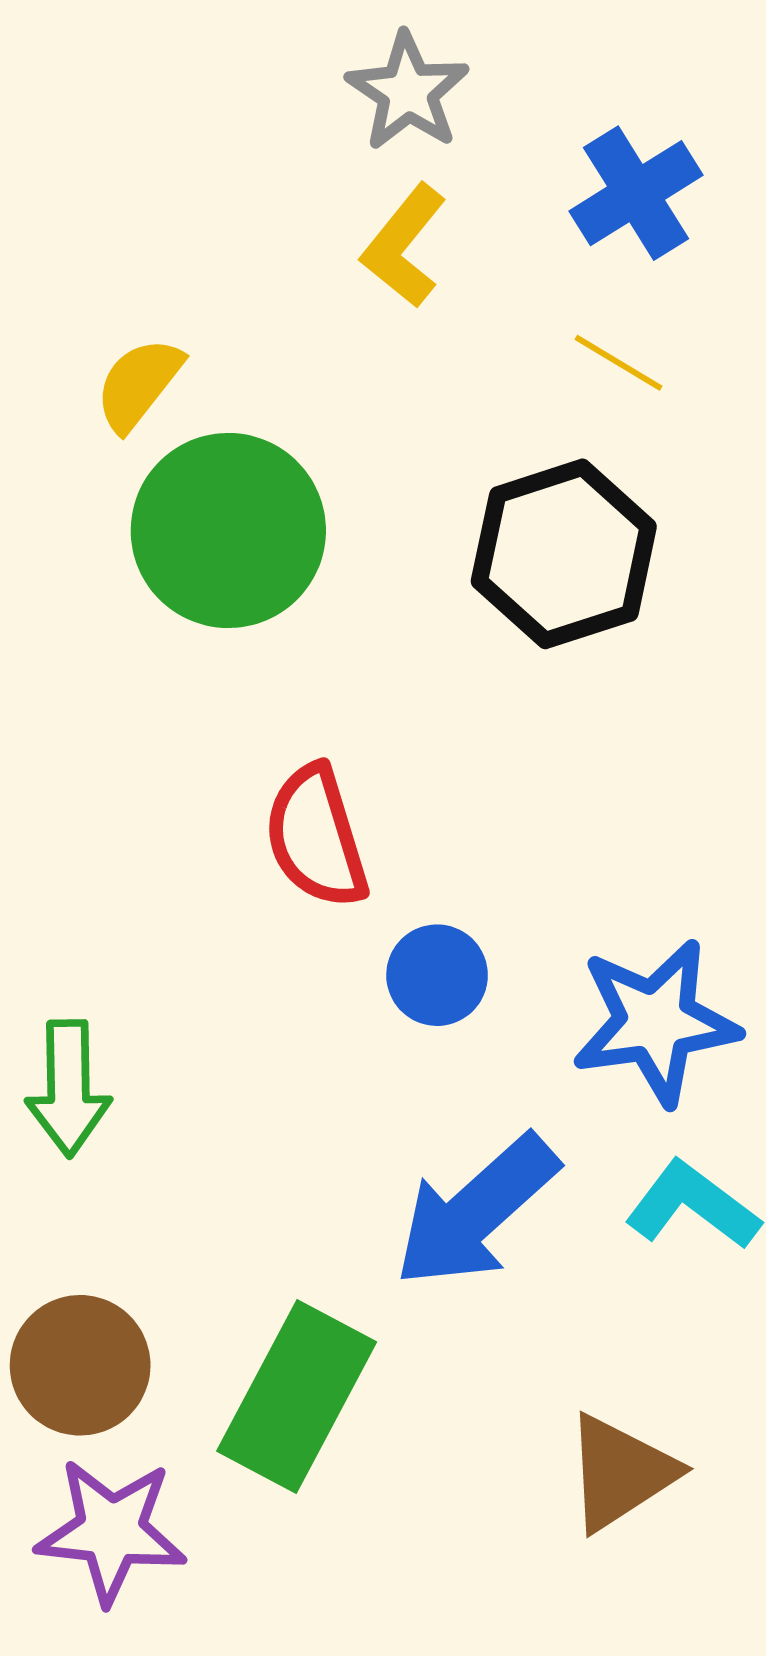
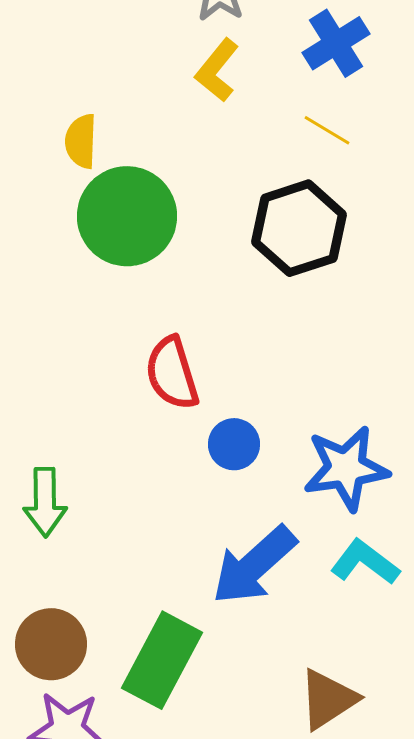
yellow semicircle: (139, 384) -> (81, 141), turned -36

